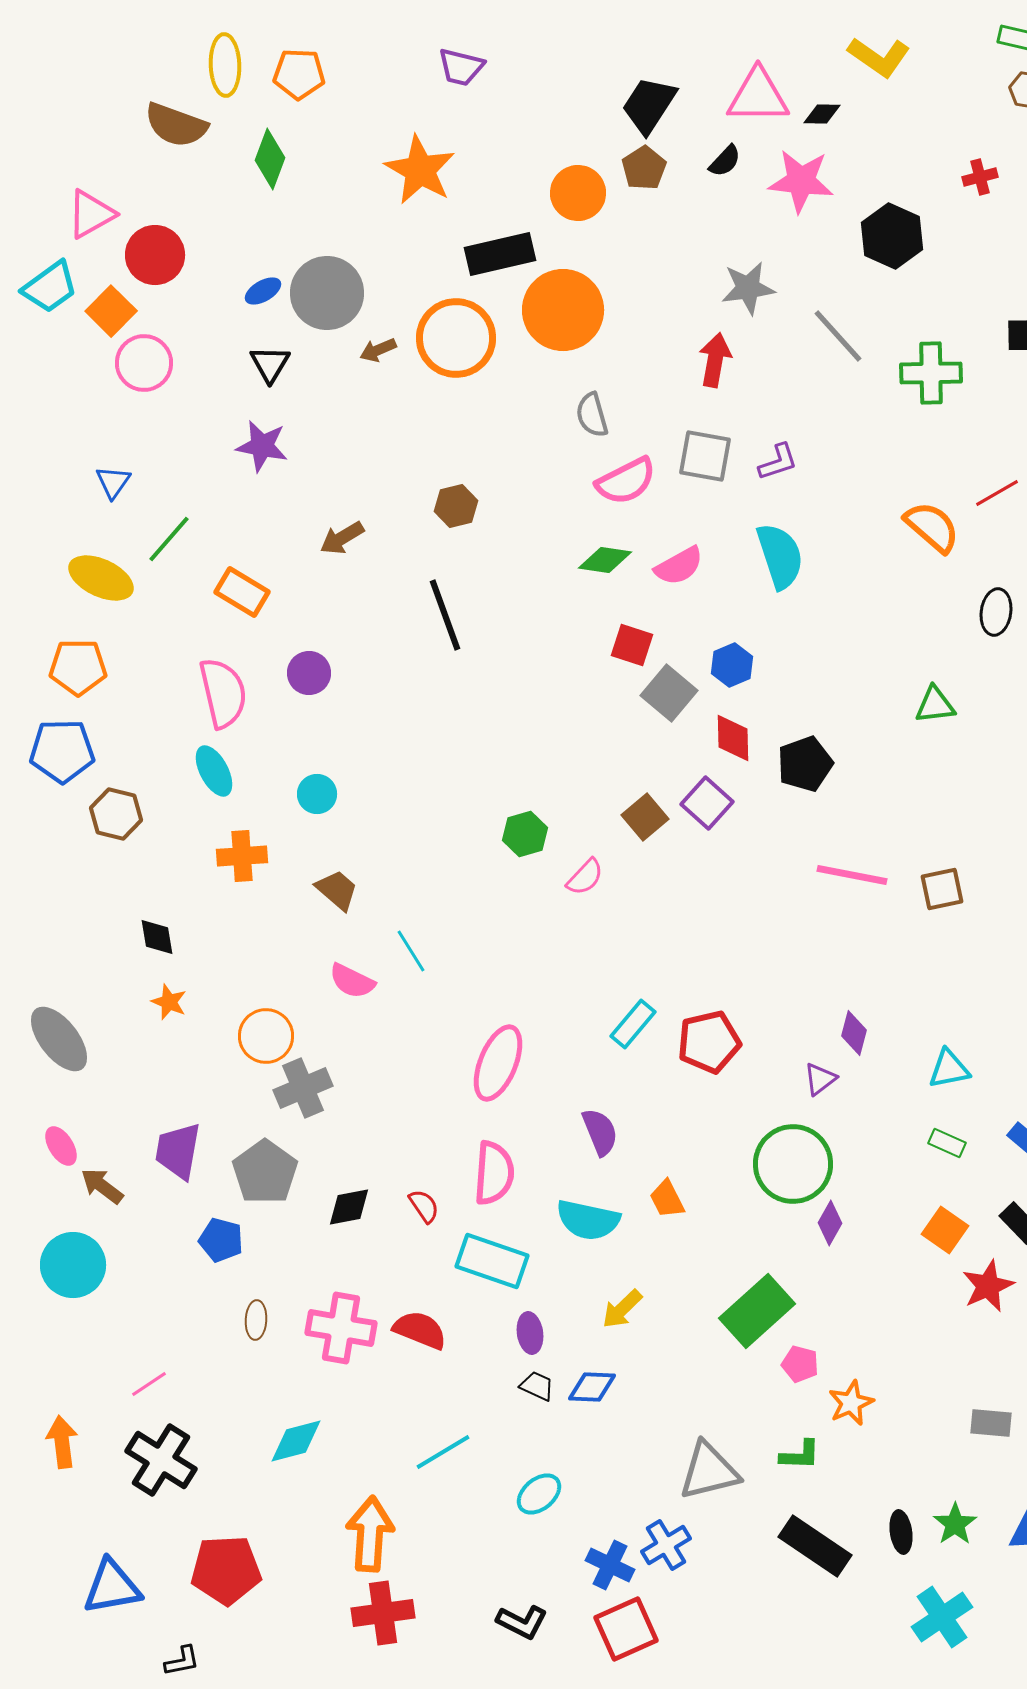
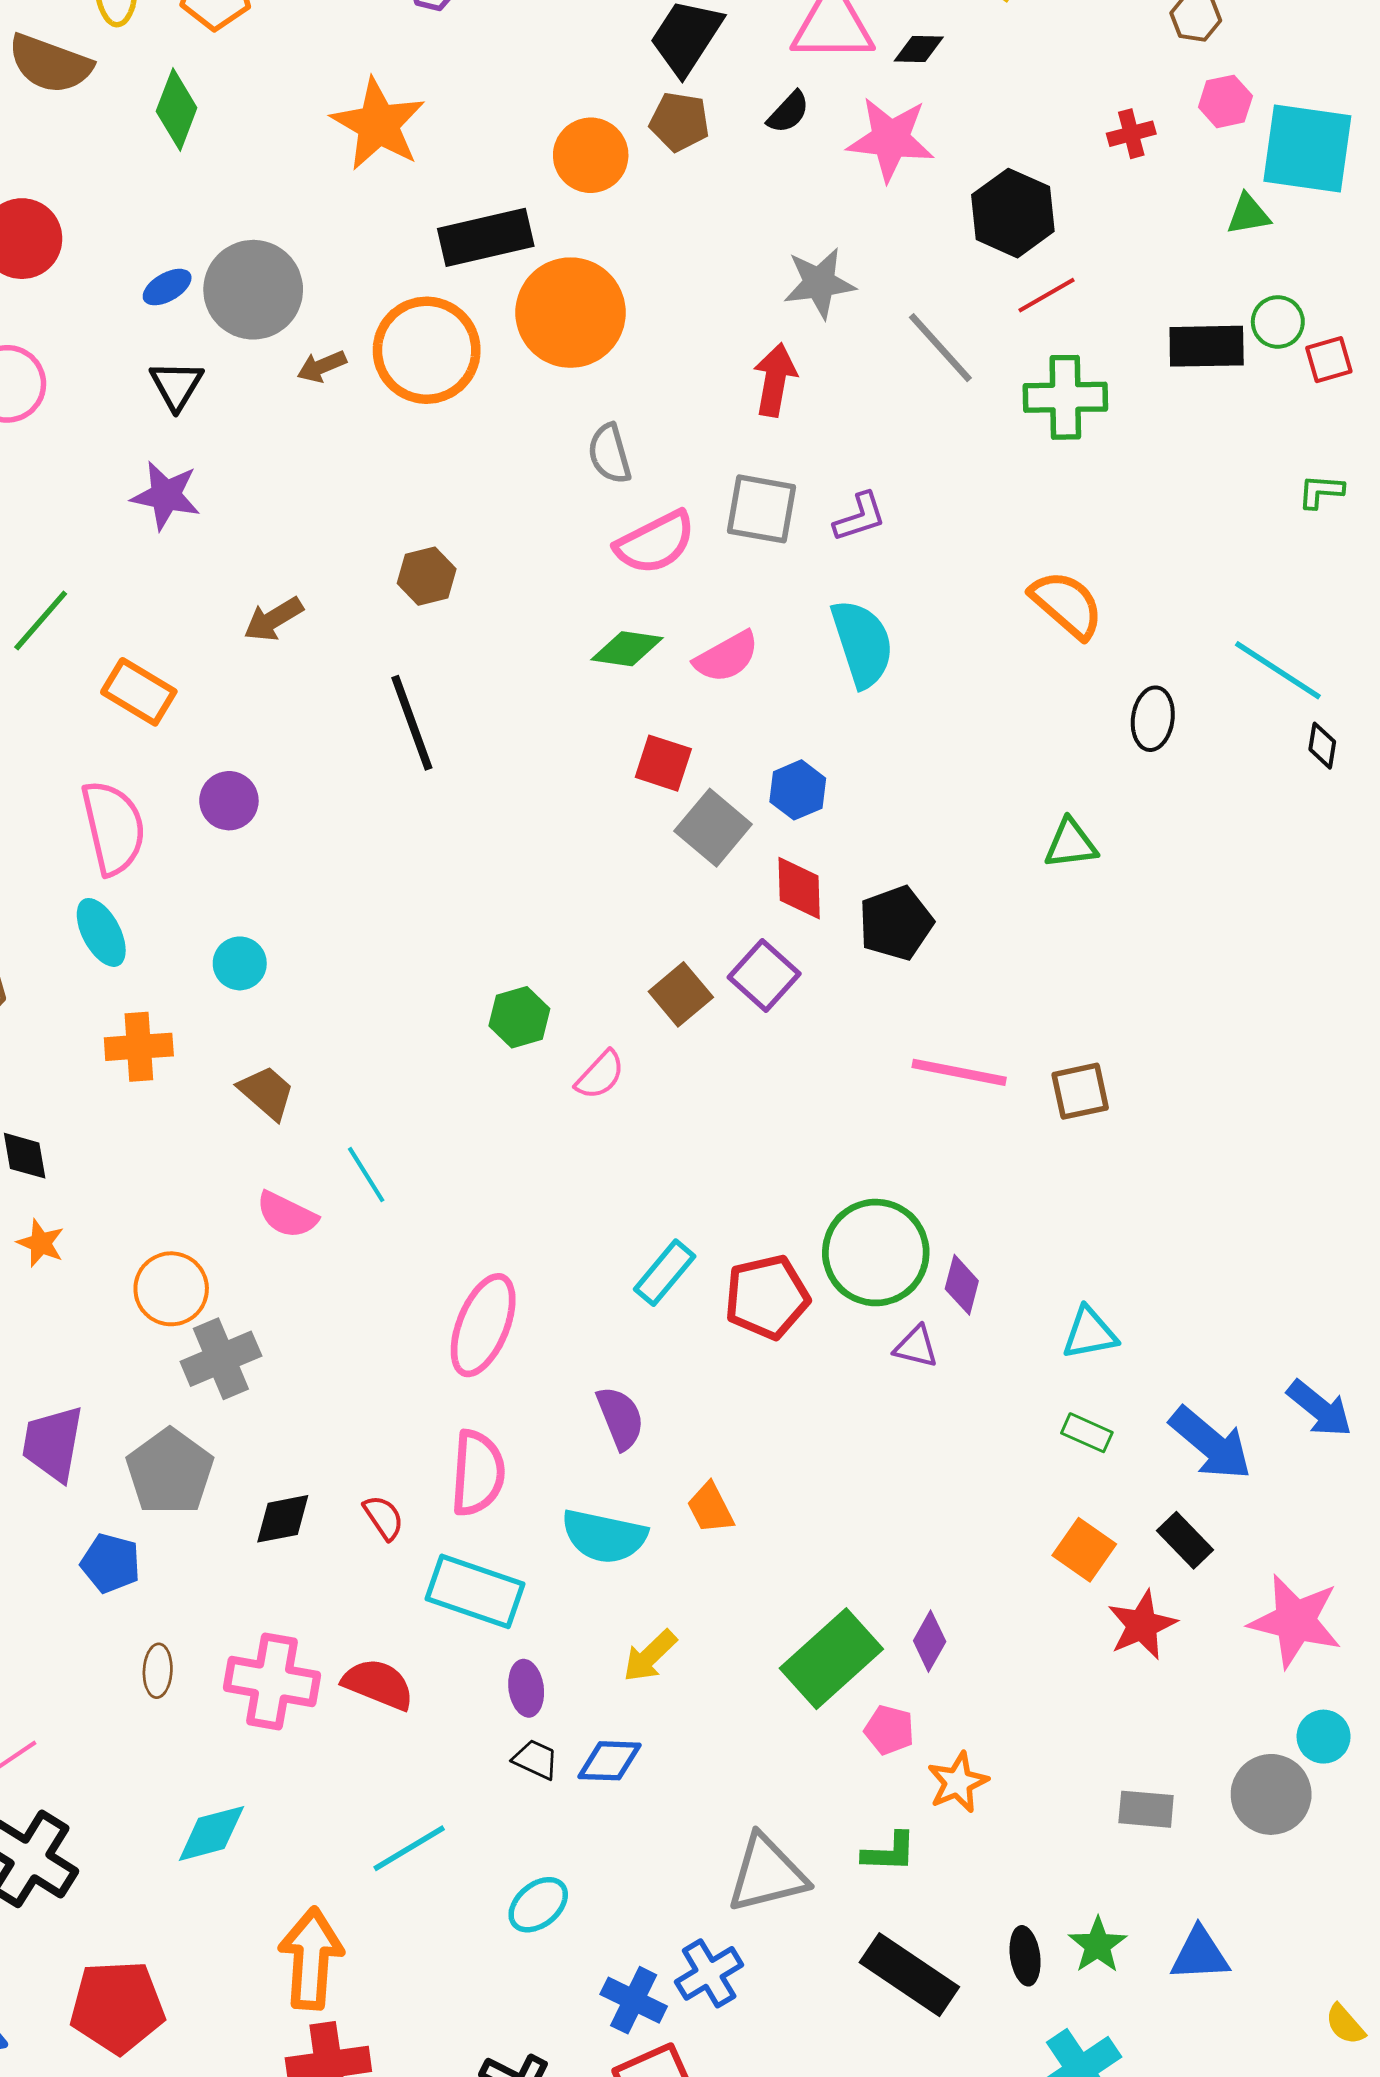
brown pentagon: (644, 168) -> (679, 122), turned -30
red line: (997, 493) -> (1047, 295), moved
purple triangle: (820, 1079) -> (916, 1347), turned 51
green circle: (793, 1164) -> (876, 1253), moved
purple diamond: (830, 1223) -> (930, 1641), moved

